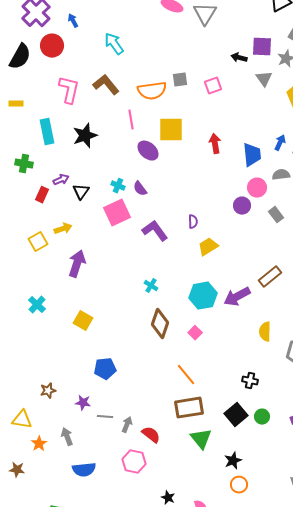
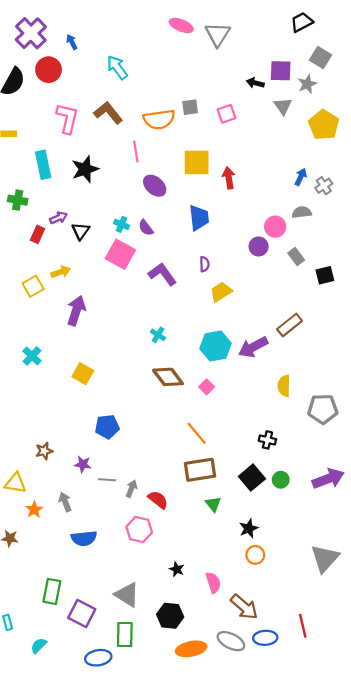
yellow square: (171, 130) -> (197, 162), moved
blue trapezoid: (252, 155) -> (199, 218), moved
pink square: (117, 213) -> (120, 254), turned -36
brown diamond: (160, 324) -> (168, 377), turned -56
green triangle: (201, 439) -> (213, 504), size x0.7

